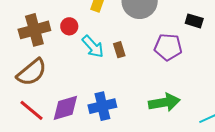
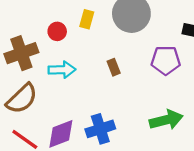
red circle: (69, 26) -> (57, 31), moved
cyan arrow: (93, 47) -> (62, 70), moved, turned -45

